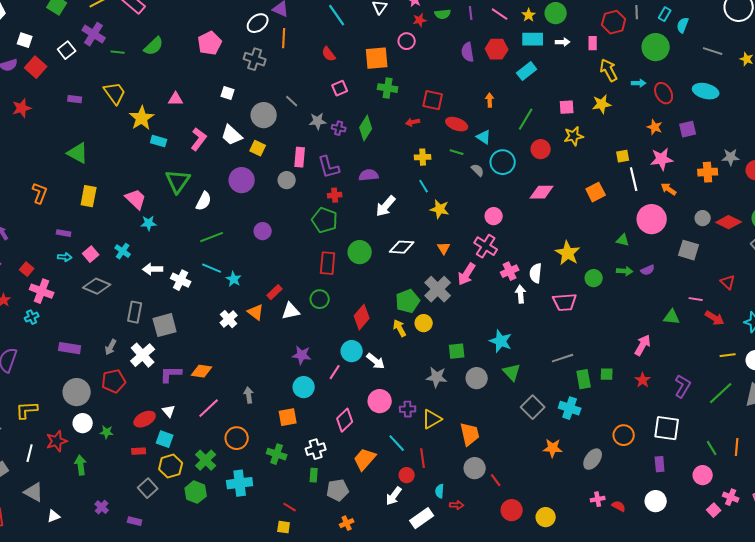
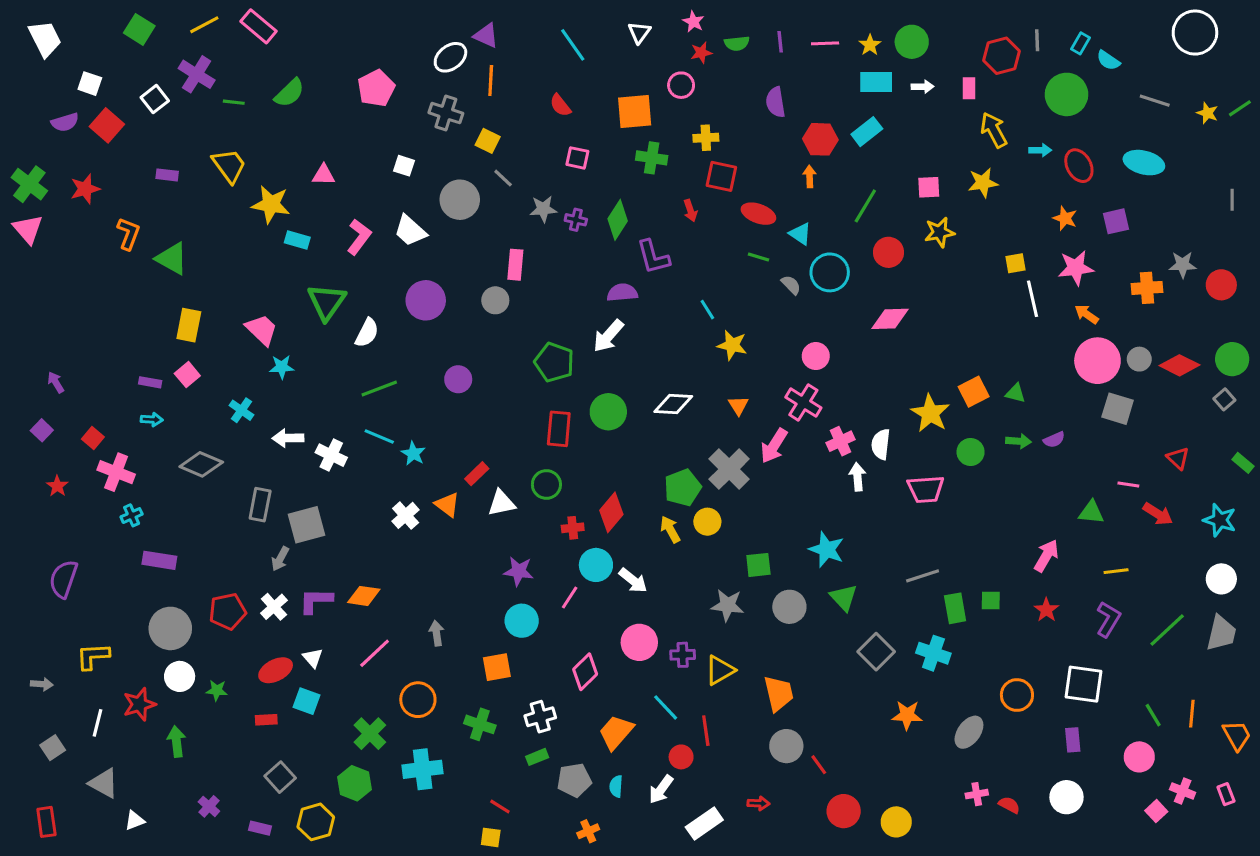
pink line: (500, 14) -> (825, 43), turned -36
cyan semicircle: (683, 25) -> (1108, 60), turned -77
red hexagon: (497, 49) -> (820, 139), moved
pink square: (340, 88) -> (577, 158), turned 35
yellow star: (142, 118) -> (271, 204), turned -30
red arrow: (413, 122) -> (690, 211), turned -96
yellow square: (258, 148) -> (488, 141), moved
yellow cross: (423, 157) -> (706, 138), moved
purple L-shape: (329, 167) -> (653, 257), moved
orange square: (596, 192) -> (974, 392), moved
orange L-shape: (40, 193) -> (128, 234), moved
red cross: (335, 195) -> (573, 528), moved
white arrow: (386, 206) -> (608, 336), moved
pink circle: (652, 219) -> (1097, 361), moved
pink square: (91, 254) -> (187, 375), moved
cyan cross: (32, 317) -> (132, 515), moved
gray arrow: (111, 347) -> (280, 559), moved
white cross: (143, 355) -> (274, 607), moved, size x0.7
yellow line: (728, 355) -> (1116, 571), moved
yellow hexagon: (171, 466) -> (316, 822), moved
green rectangle: (314, 475) -> (537, 757), turned 64
cyan semicircle: (440, 491) -> (616, 786), moved

